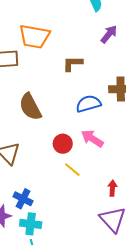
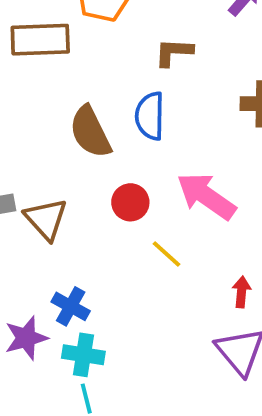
blue semicircle: (88, 104) -> (150, 116), moved, turned -75
pink arrow: (92, 139) -> (206, 196), size x1.4
red circle: (63, 144) -> (130, 202), moved

